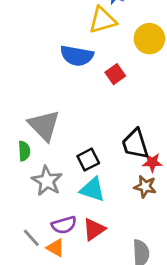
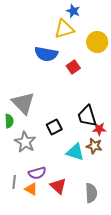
cyan triangle: (92, 189) -> (75, 152), moved
red triangle: (94, 229) -> (58, 186), moved, turned -42
gray line: (31, 238) -> (14, 182), turned 48

